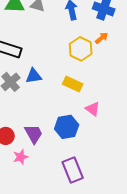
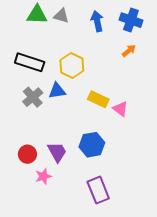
yellow hexagon: (81, 49) -> (72, 65), moved
pink triangle: (93, 109) -> (120, 109), moved

